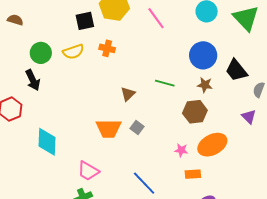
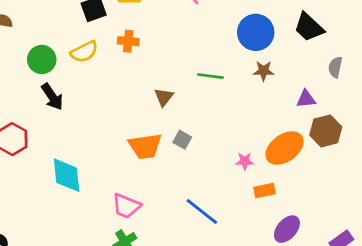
black trapezoid: (236, 70) -> (309, 27), moved
black arrow: (33, 80) -> (52, 97), moved
brown hexagon: (195, 112) -> (326, 131), moved
purple triangle: (249, 117) -> (306, 99), moved, turned -42

